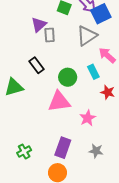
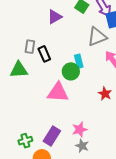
gray rectangle: (50, 35) -> (30, 47), moved
cyan rectangle: (93, 72) -> (79, 61), moved
pink star: (88, 118) -> (80, 129), moved
green cross: (24, 151) -> (25, 141), moved

